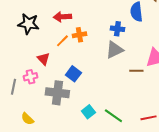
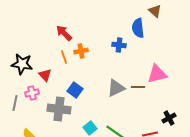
red arrow: (62, 17) -> (64, 33), turned 48
black star: (28, 24) -> (22, 64), moved
orange line: (62, 41) -> (64, 57), turned -64
gray triangle: (114, 50) -> (116, 88), moved

